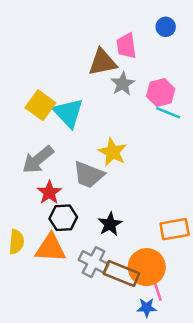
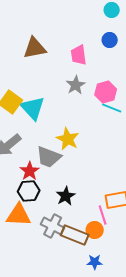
brown triangle: (102, 62) -> (35, 48), moved
red star: (49, 192) -> (30, 171), moved
orange circle: (147, 267) -> (95, 230), size x0.6
pink line: (157, 289) -> (103, 215), moved

